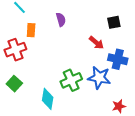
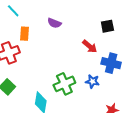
purple semicircle: (61, 20) -> (54, 23), turned 128
blue star: (99, 78) -> (92, 81), size x0.6

